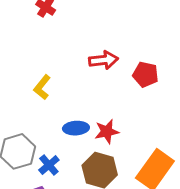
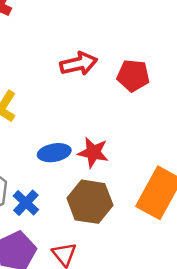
red star: (107, 132) -> (93, 152), turned 30

